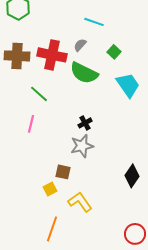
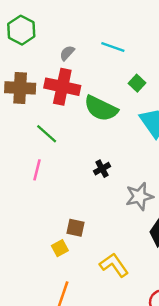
gray semicircle: (80, 45) -> (67, 53), moved
gray star: (82, 146) -> (139, 196), moved
yellow L-shape: (80, 202) -> (114, 265), moved

